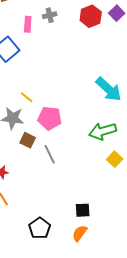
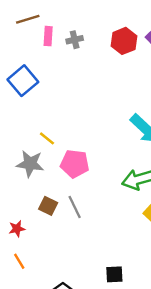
pink rectangle: (28, 24) -> (48, 36), moved
brown square: (28, 140) -> (48, 206), moved

